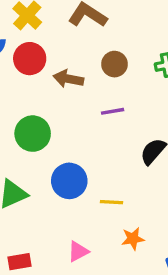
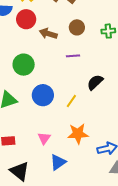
yellow line: (112, 202) -> (71, 101), moved, turned -64
orange star: (133, 239) -> (78, 134), size x1.5
pink triangle: (78, 251) -> (44, 138), turned -32

